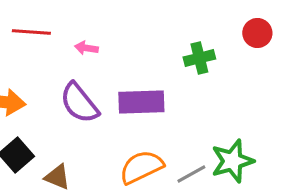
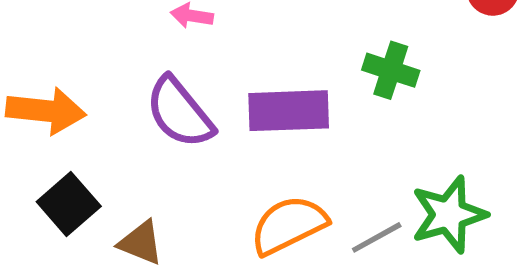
green cross: (199, 58) -> (391, 70), moved, turned 32

